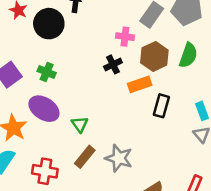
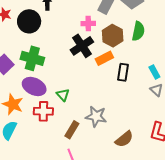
black cross: (113, 64) -> (82, 46), size x1.6
green cross: (47, 72) -> (32, 58), size x1.6
brown rectangle: (85, 157) -> (72, 130), moved
red cross: (45, 171) -> (43, 111), moved

